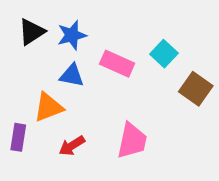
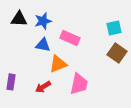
black triangle: (32, 32) -> (19, 19), turned 36
cyan square: (164, 54) -> (114, 28), moved, turned 35
orange triangle: (48, 107) -> (58, 64), moved

